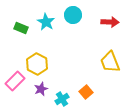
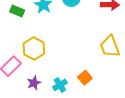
purple star: (41, 89) -> (34, 83), moved

